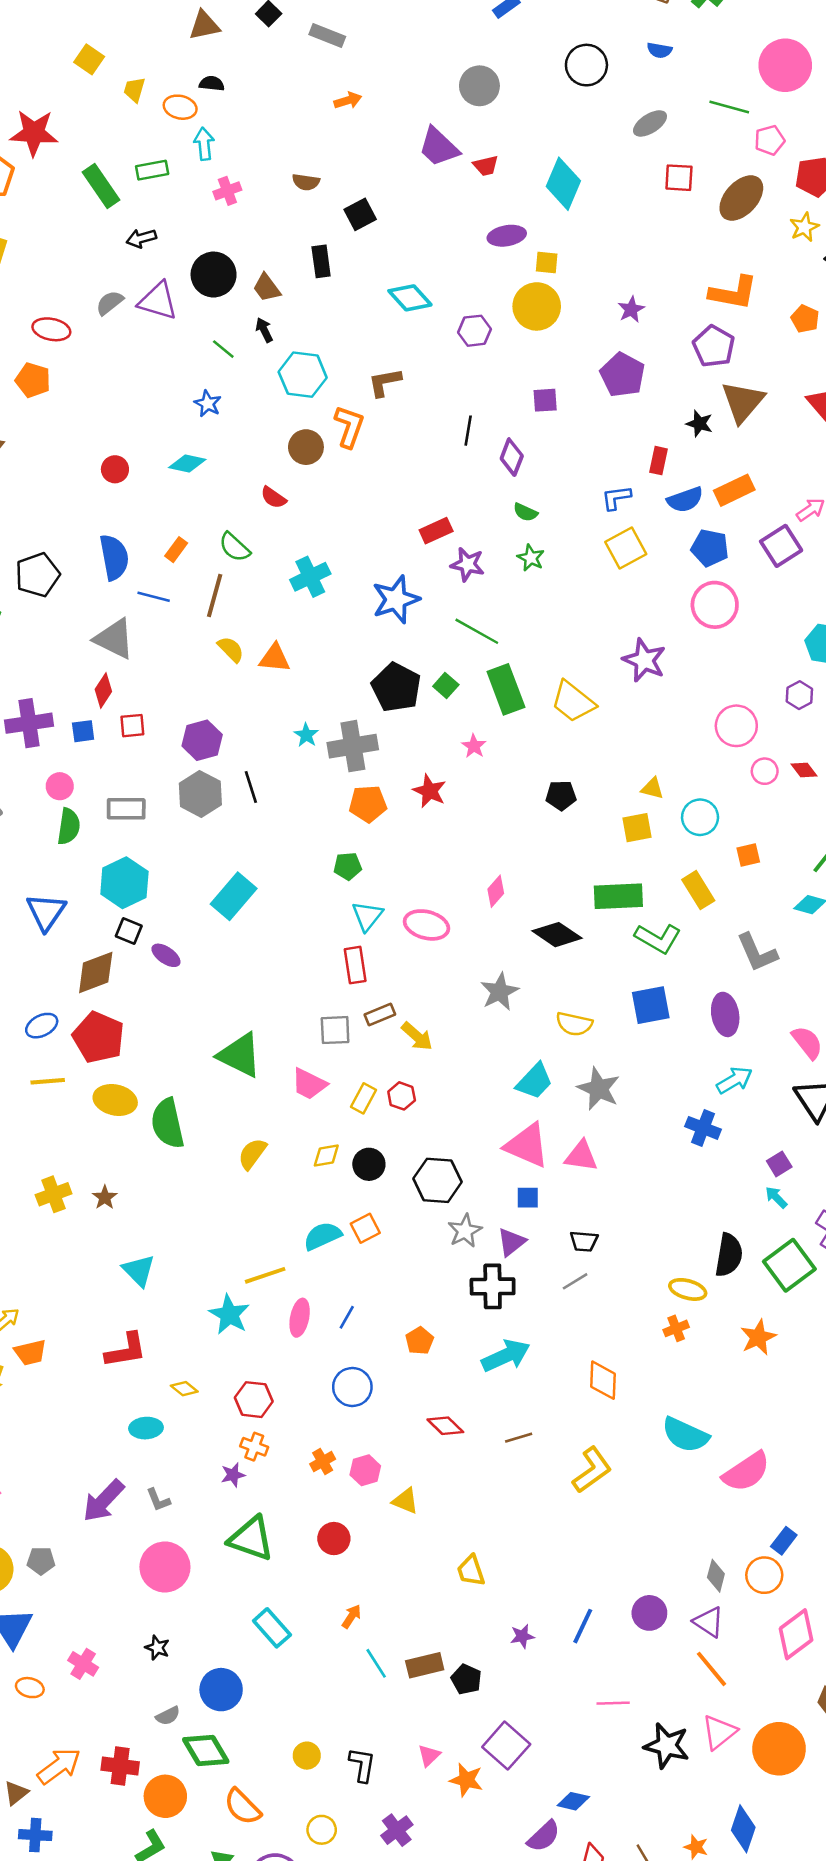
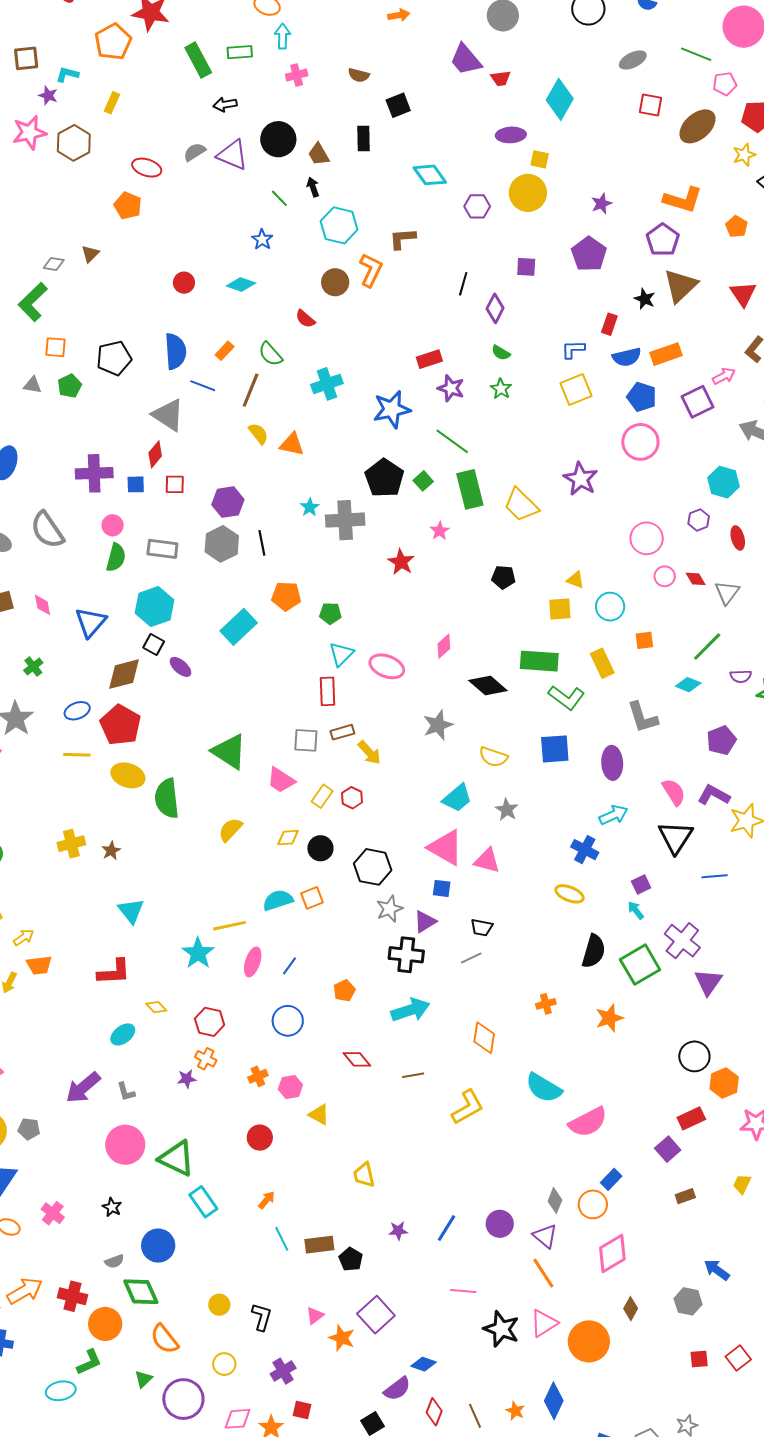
orange pentagon: (368, 804) -> (286, 596), moved
gray star: (599, 1089) -> (507, 810), size x0.7
yellow ellipse: (688, 1289) -> (570, 894), moved
cyan ellipse: (146, 1428) -> (123, 1034), turned -40
green triangle: (251, 1539) -> (177, 1158), moved

